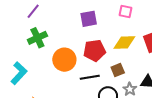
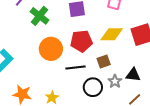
green cross: (37, 38) -> (40, 16), moved, turned -30

